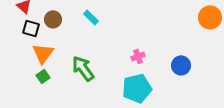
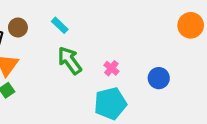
pink cross: (138, 56) -> (111, 68), turned -32
green arrow: (83, 68) -> (70, 61), moved

